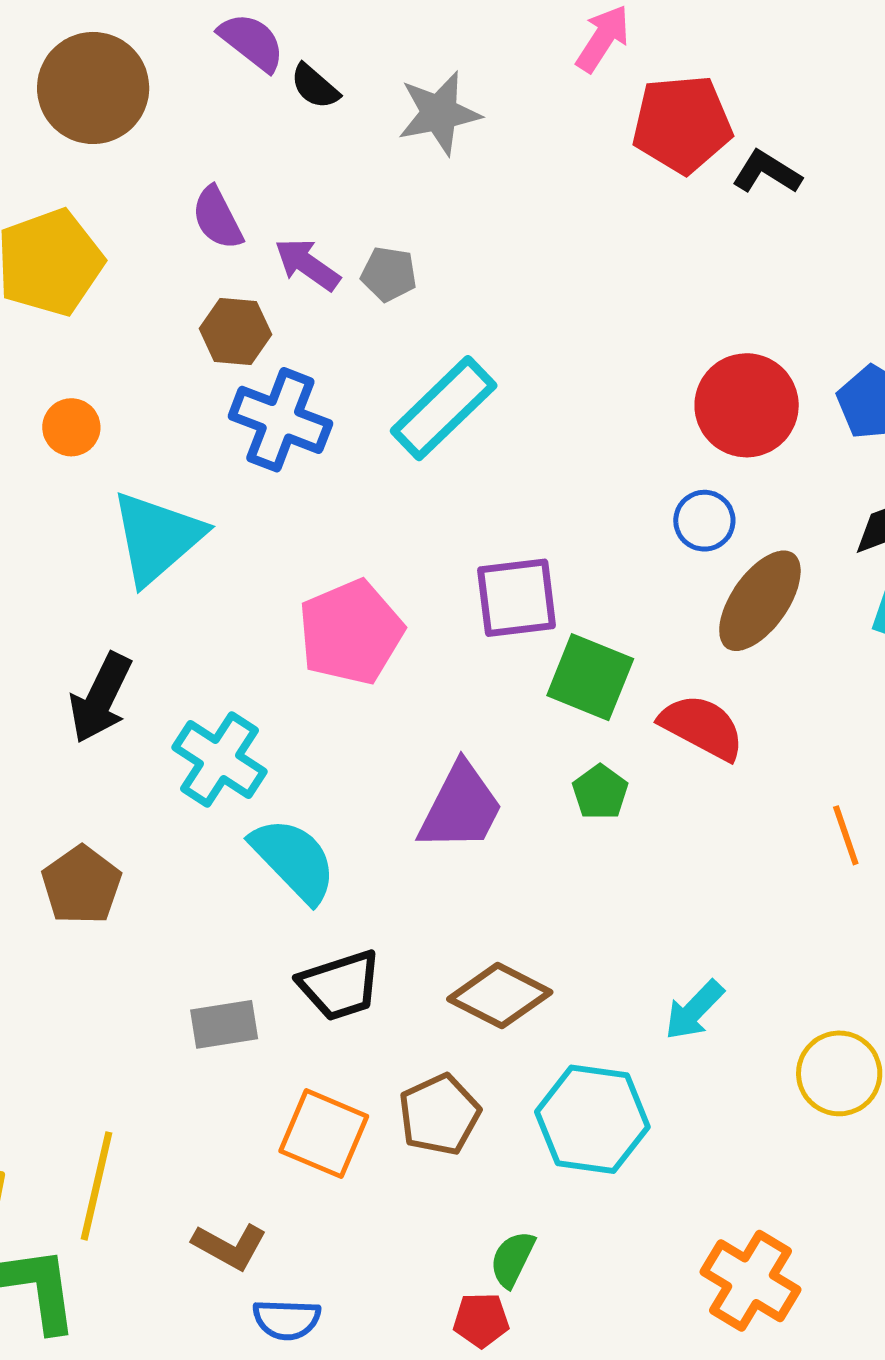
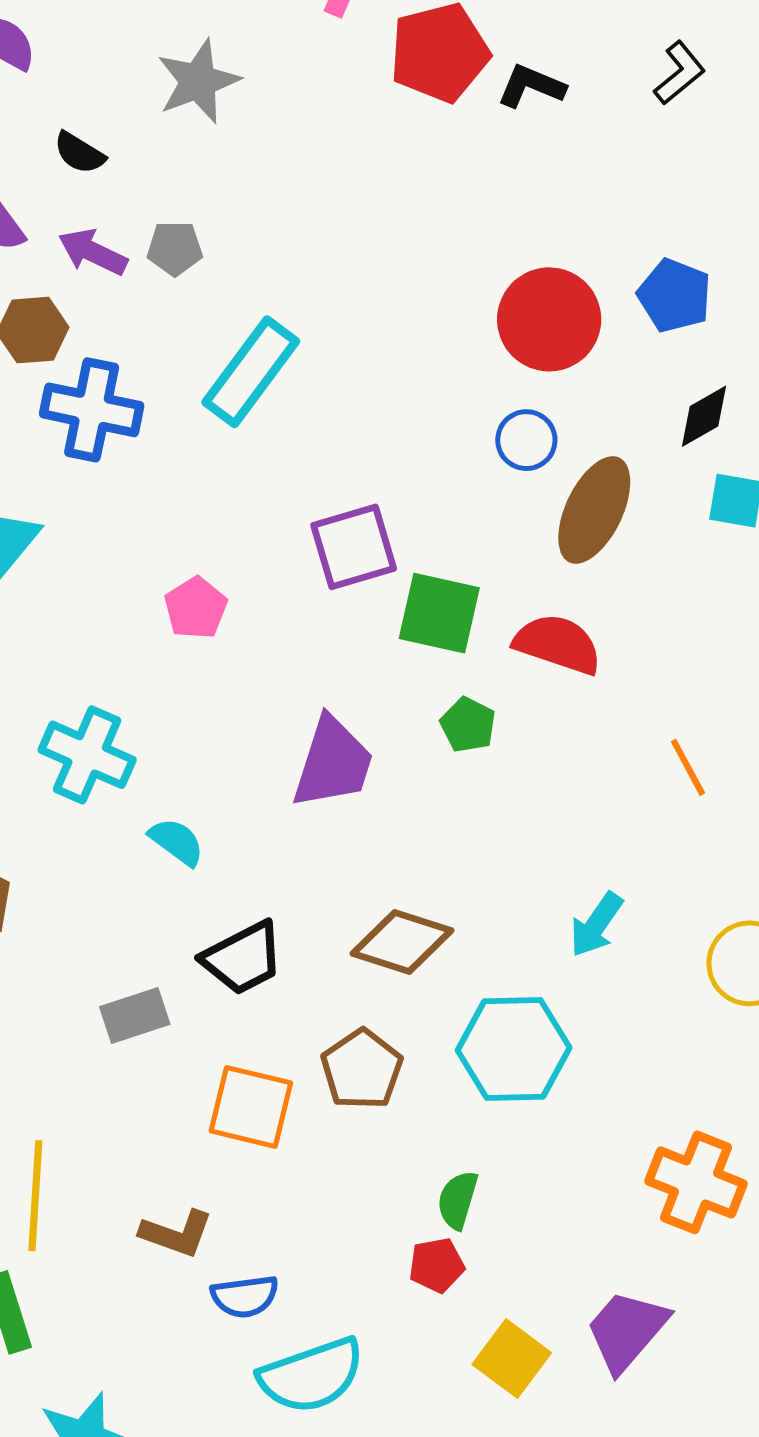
black semicircle: (315, 86) -> (79, 153), moved
pink pentagon: (351, 632) -> (196, 608), size x0.6
orange line: (846, 835) -> (688, 767), moved
cyan semicircle: (294, 860) -> (177, 842), size x0.6

